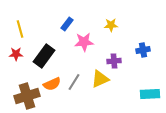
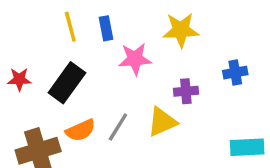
blue rectangle: (67, 24) -> (106, 28), turned -48
yellow star: (111, 25) -> (181, 30), size x1.5
yellow line: (20, 29) -> (70, 27), moved

